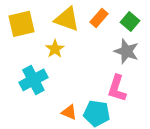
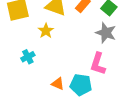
cyan cross: (33, 80) -> (28, 57), size x0.6

